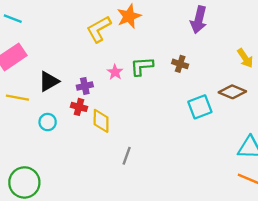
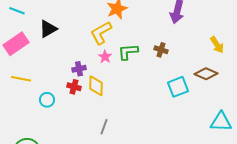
yellow L-shape: (99, 29) -> (101, 33), moved
black triangle: (49, 81) -> (48, 29), moved
yellow diamond: (101, 121) -> (96, 86), moved
gray line: (127, 156) -> (104, 127), moved

